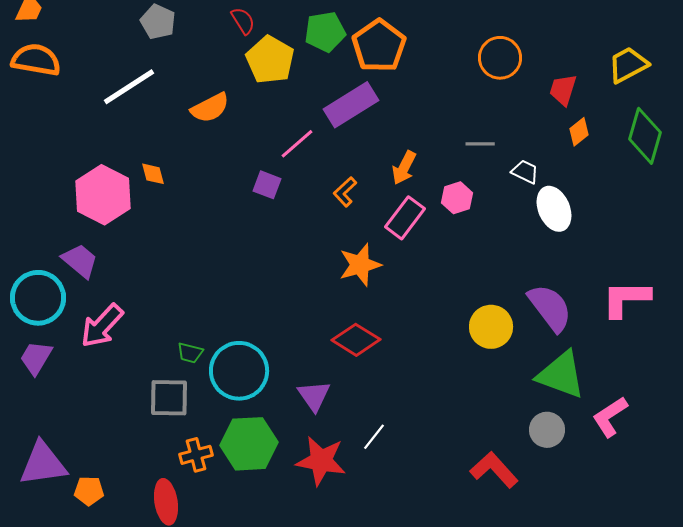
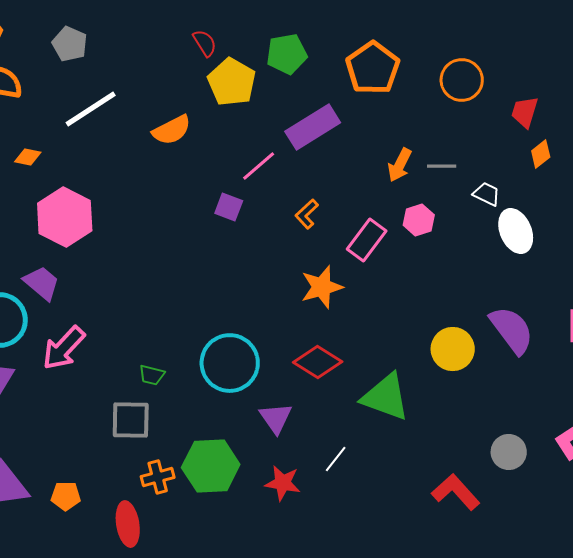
gray pentagon: (158, 22) -> (70, 44), moved
orange pentagon: (379, 46) -> (373, 68), moved
orange arrow: (404, 168) -> (400, 165), moved
orange diamond: (153, 174) -> (28, 157), moved, turned -64
cyan circle: (239, 371) -> (230, 363), moved
green triangle: (561, 375) -> (386, 397), moved
red star: (321, 461) -> (283, 483), size x0.7
orange pentagon: (89, 491) -> (66, 496), moved

